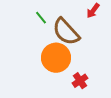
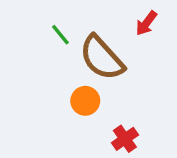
orange circle: (56, 58) -> (85, 101), size x0.6

